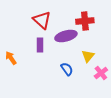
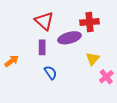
orange arrow: (11, 58) -> (12, 61), turned 88
blue semicircle: (67, 69) -> (51, 73), moved

